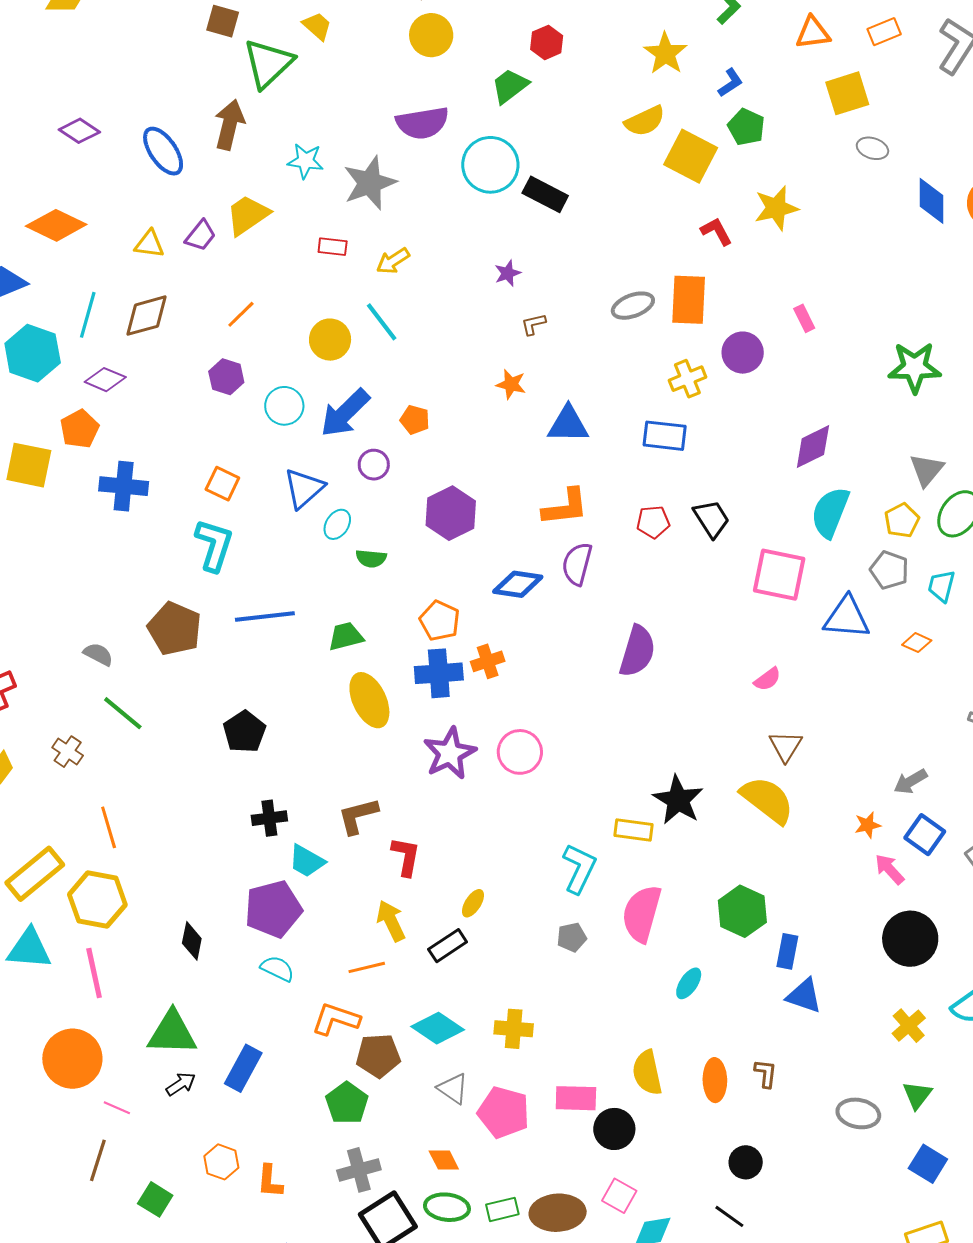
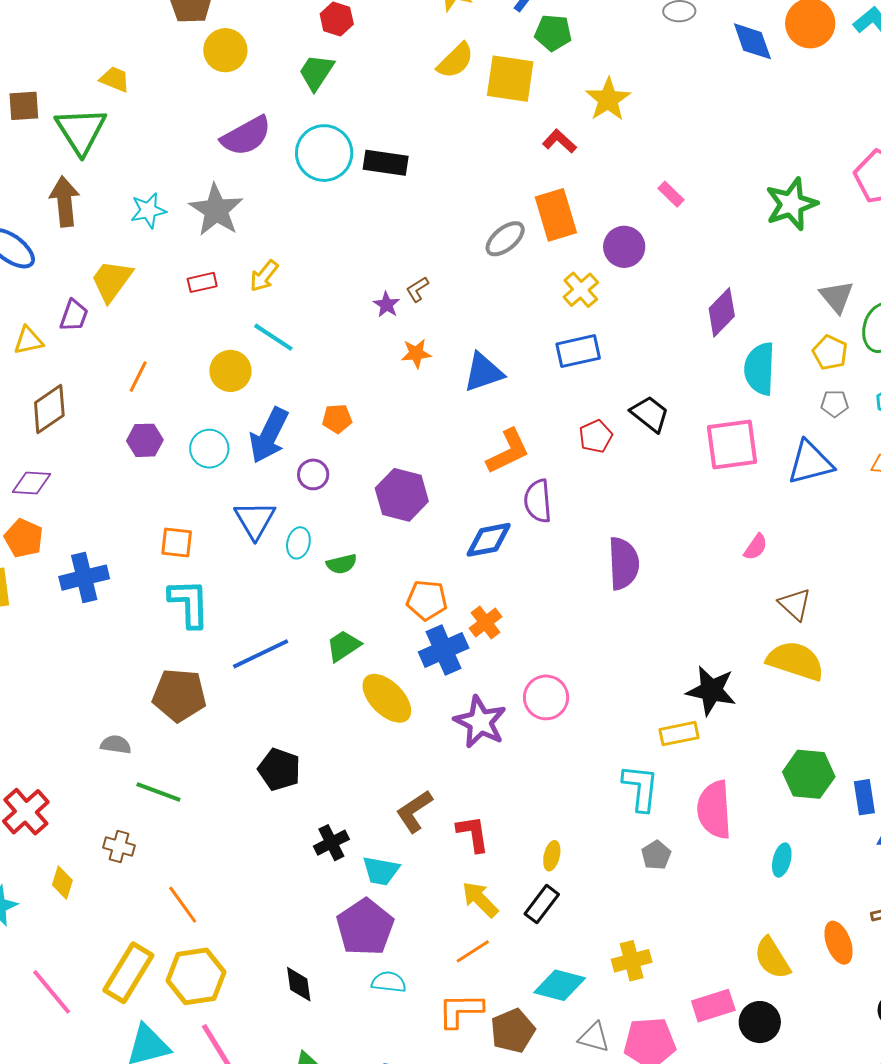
purple star: (508, 273) -> (387, 305), moved
gray pentagon: (889, 570) -> (835, 404), size x0.7

